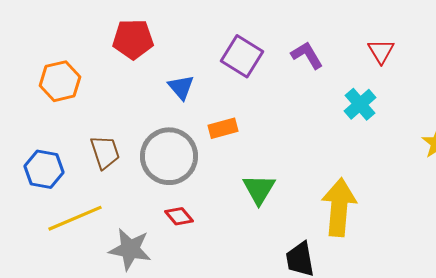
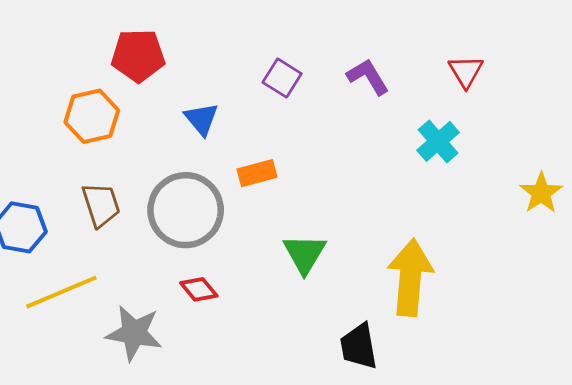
purple square: (242, 56) -> (282, 78), size x0.7
orange hexagon: (60, 81) -> (92, 116), moved

